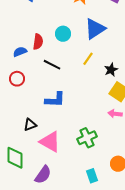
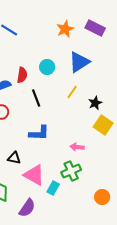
black line: (52, 65) -> (36, 98), turned 42
pink arrow: (115, 114) -> (77, 147), moved
black triangle: (30, 125) -> (14, 158), turned 32
cyan rectangle: (92, 176) -> (53, 188), moved, turned 48

